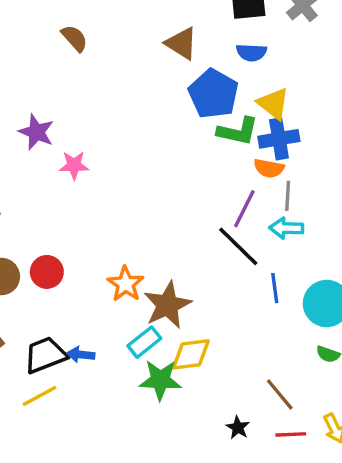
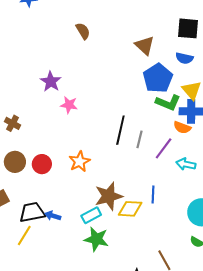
gray line: (288, 196) -> (139, 139), moved
black line: (238, 246) -> (120, 130), moved, turned 48
orange star: (125, 284) -> (79, 162), moved
blue line: (275, 288) -> (153, 194), moved
yellow diamond: (191, 354) -> (130, 209), moved
yellow line: (39, 396) -> (24, 236), turned -40

